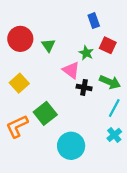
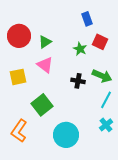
green triangle: (48, 45) -> (45, 42), turned 32
pink triangle: (71, 70) -> (45, 65), moved
yellow square: (19, 83) -> (18, 77), turned 30
orange L-shape: (17, 126) -> (19, 131), moved, turned -30

